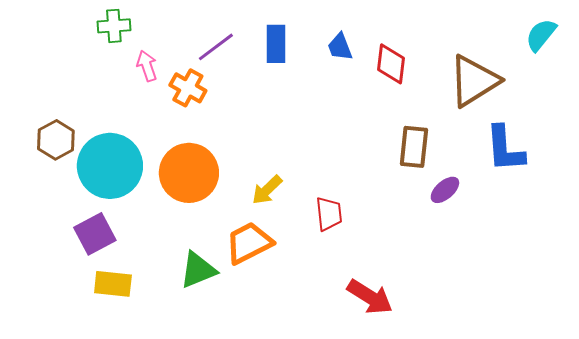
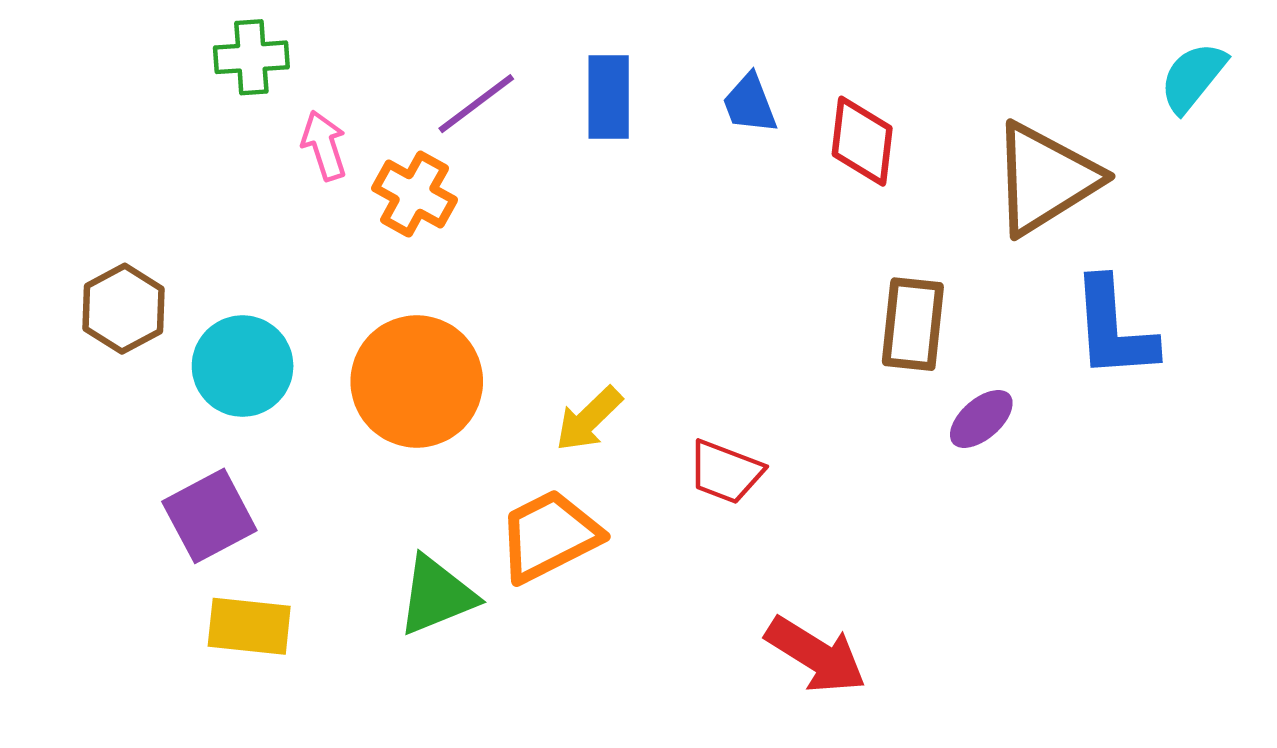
cyan circle: (110, 166) -> (243, 366), size x0.7
red trapezoid: (329, 214) -> (725, 472), turned 117

